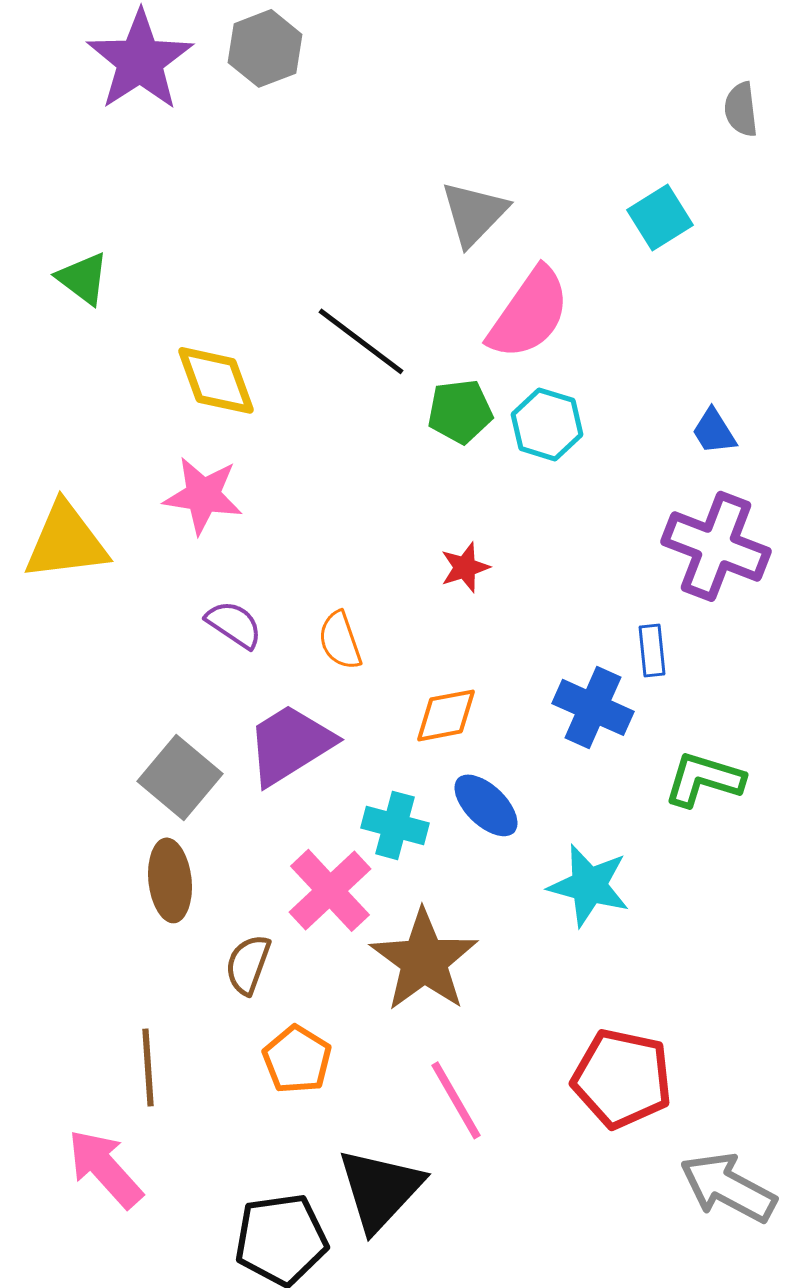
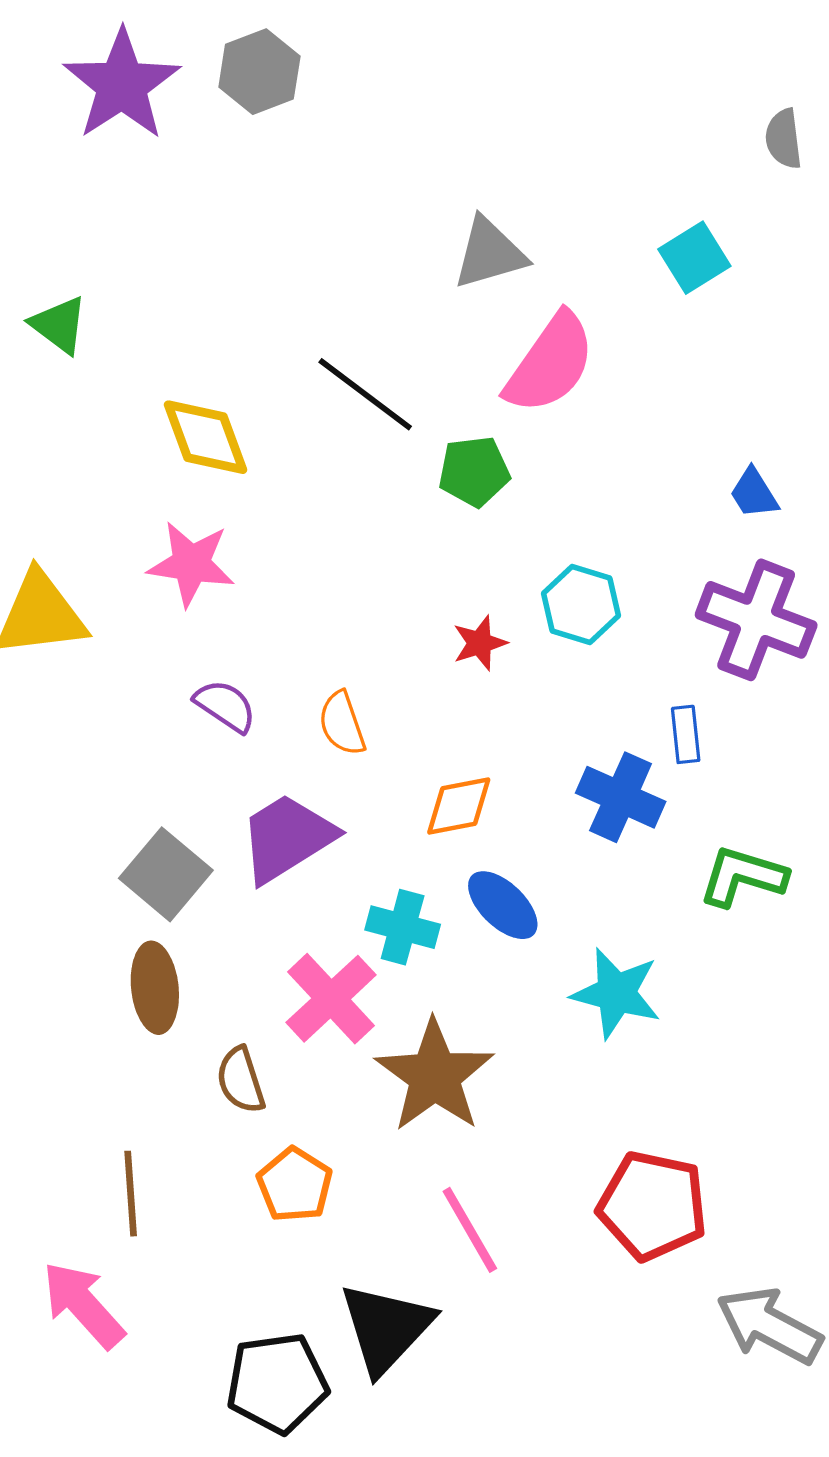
gray triangle: (474, 213) -> (490, 253), turned 30
cyan hexagon: (547, 424) -> (581, 605), moved
brown semicircle: (248, 964) -> (241, 1080), turned -38

